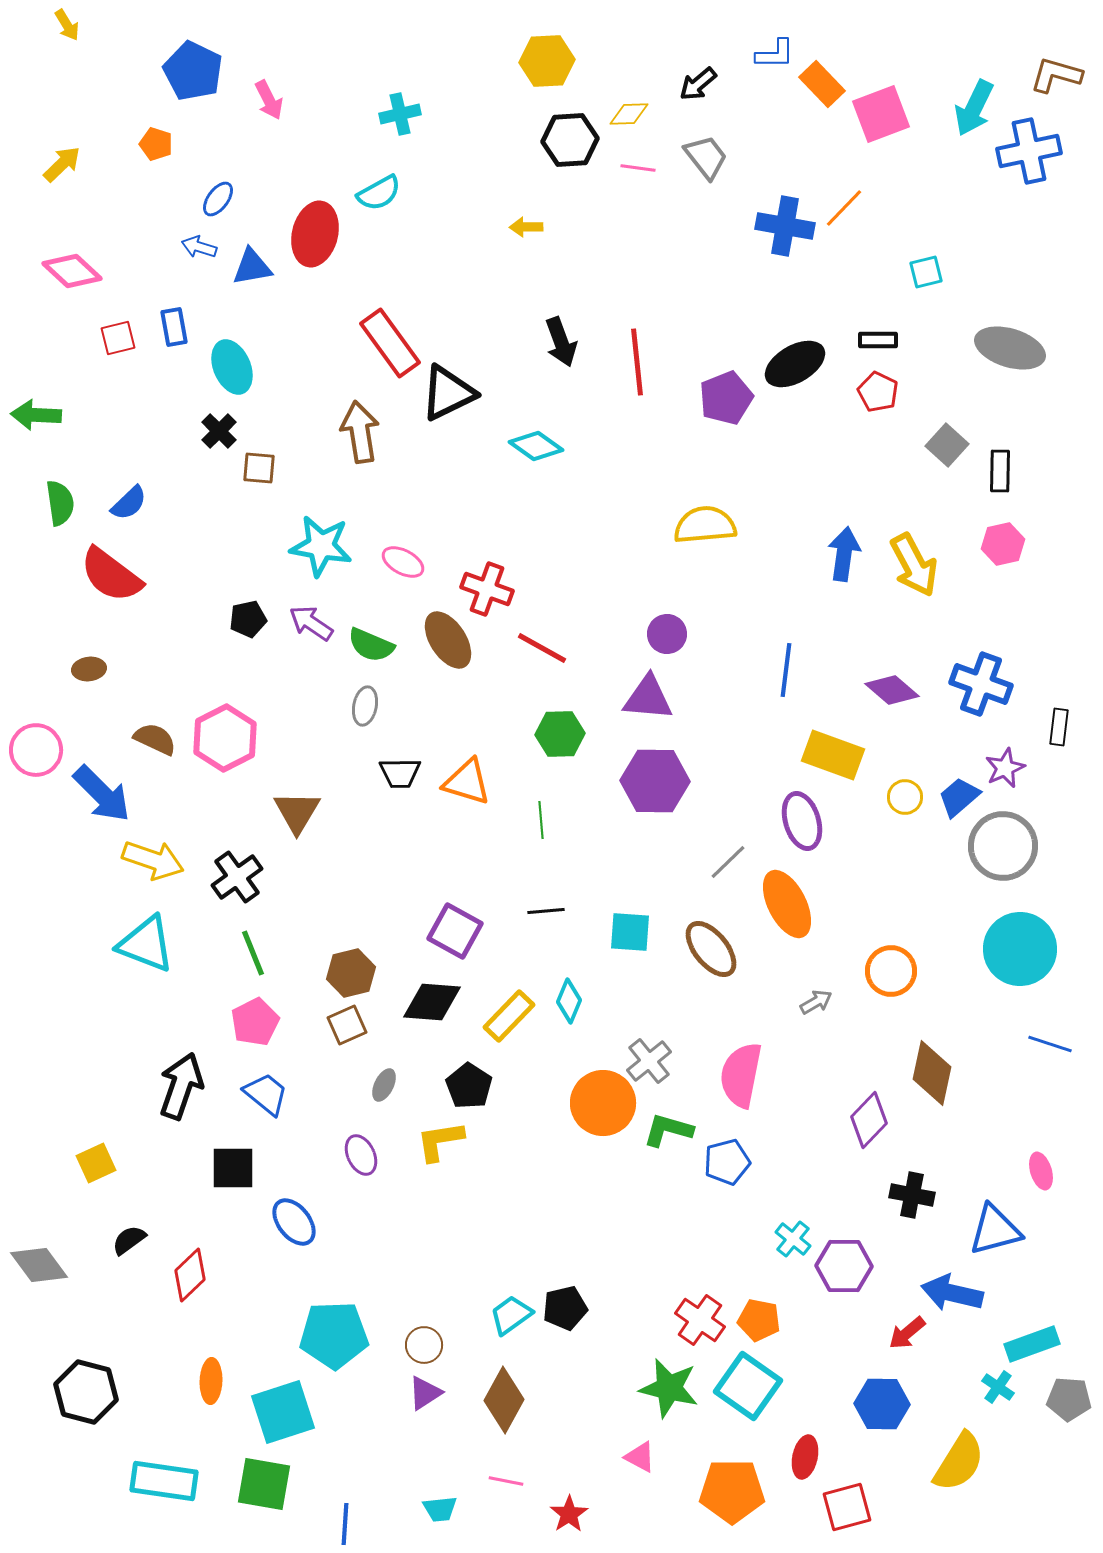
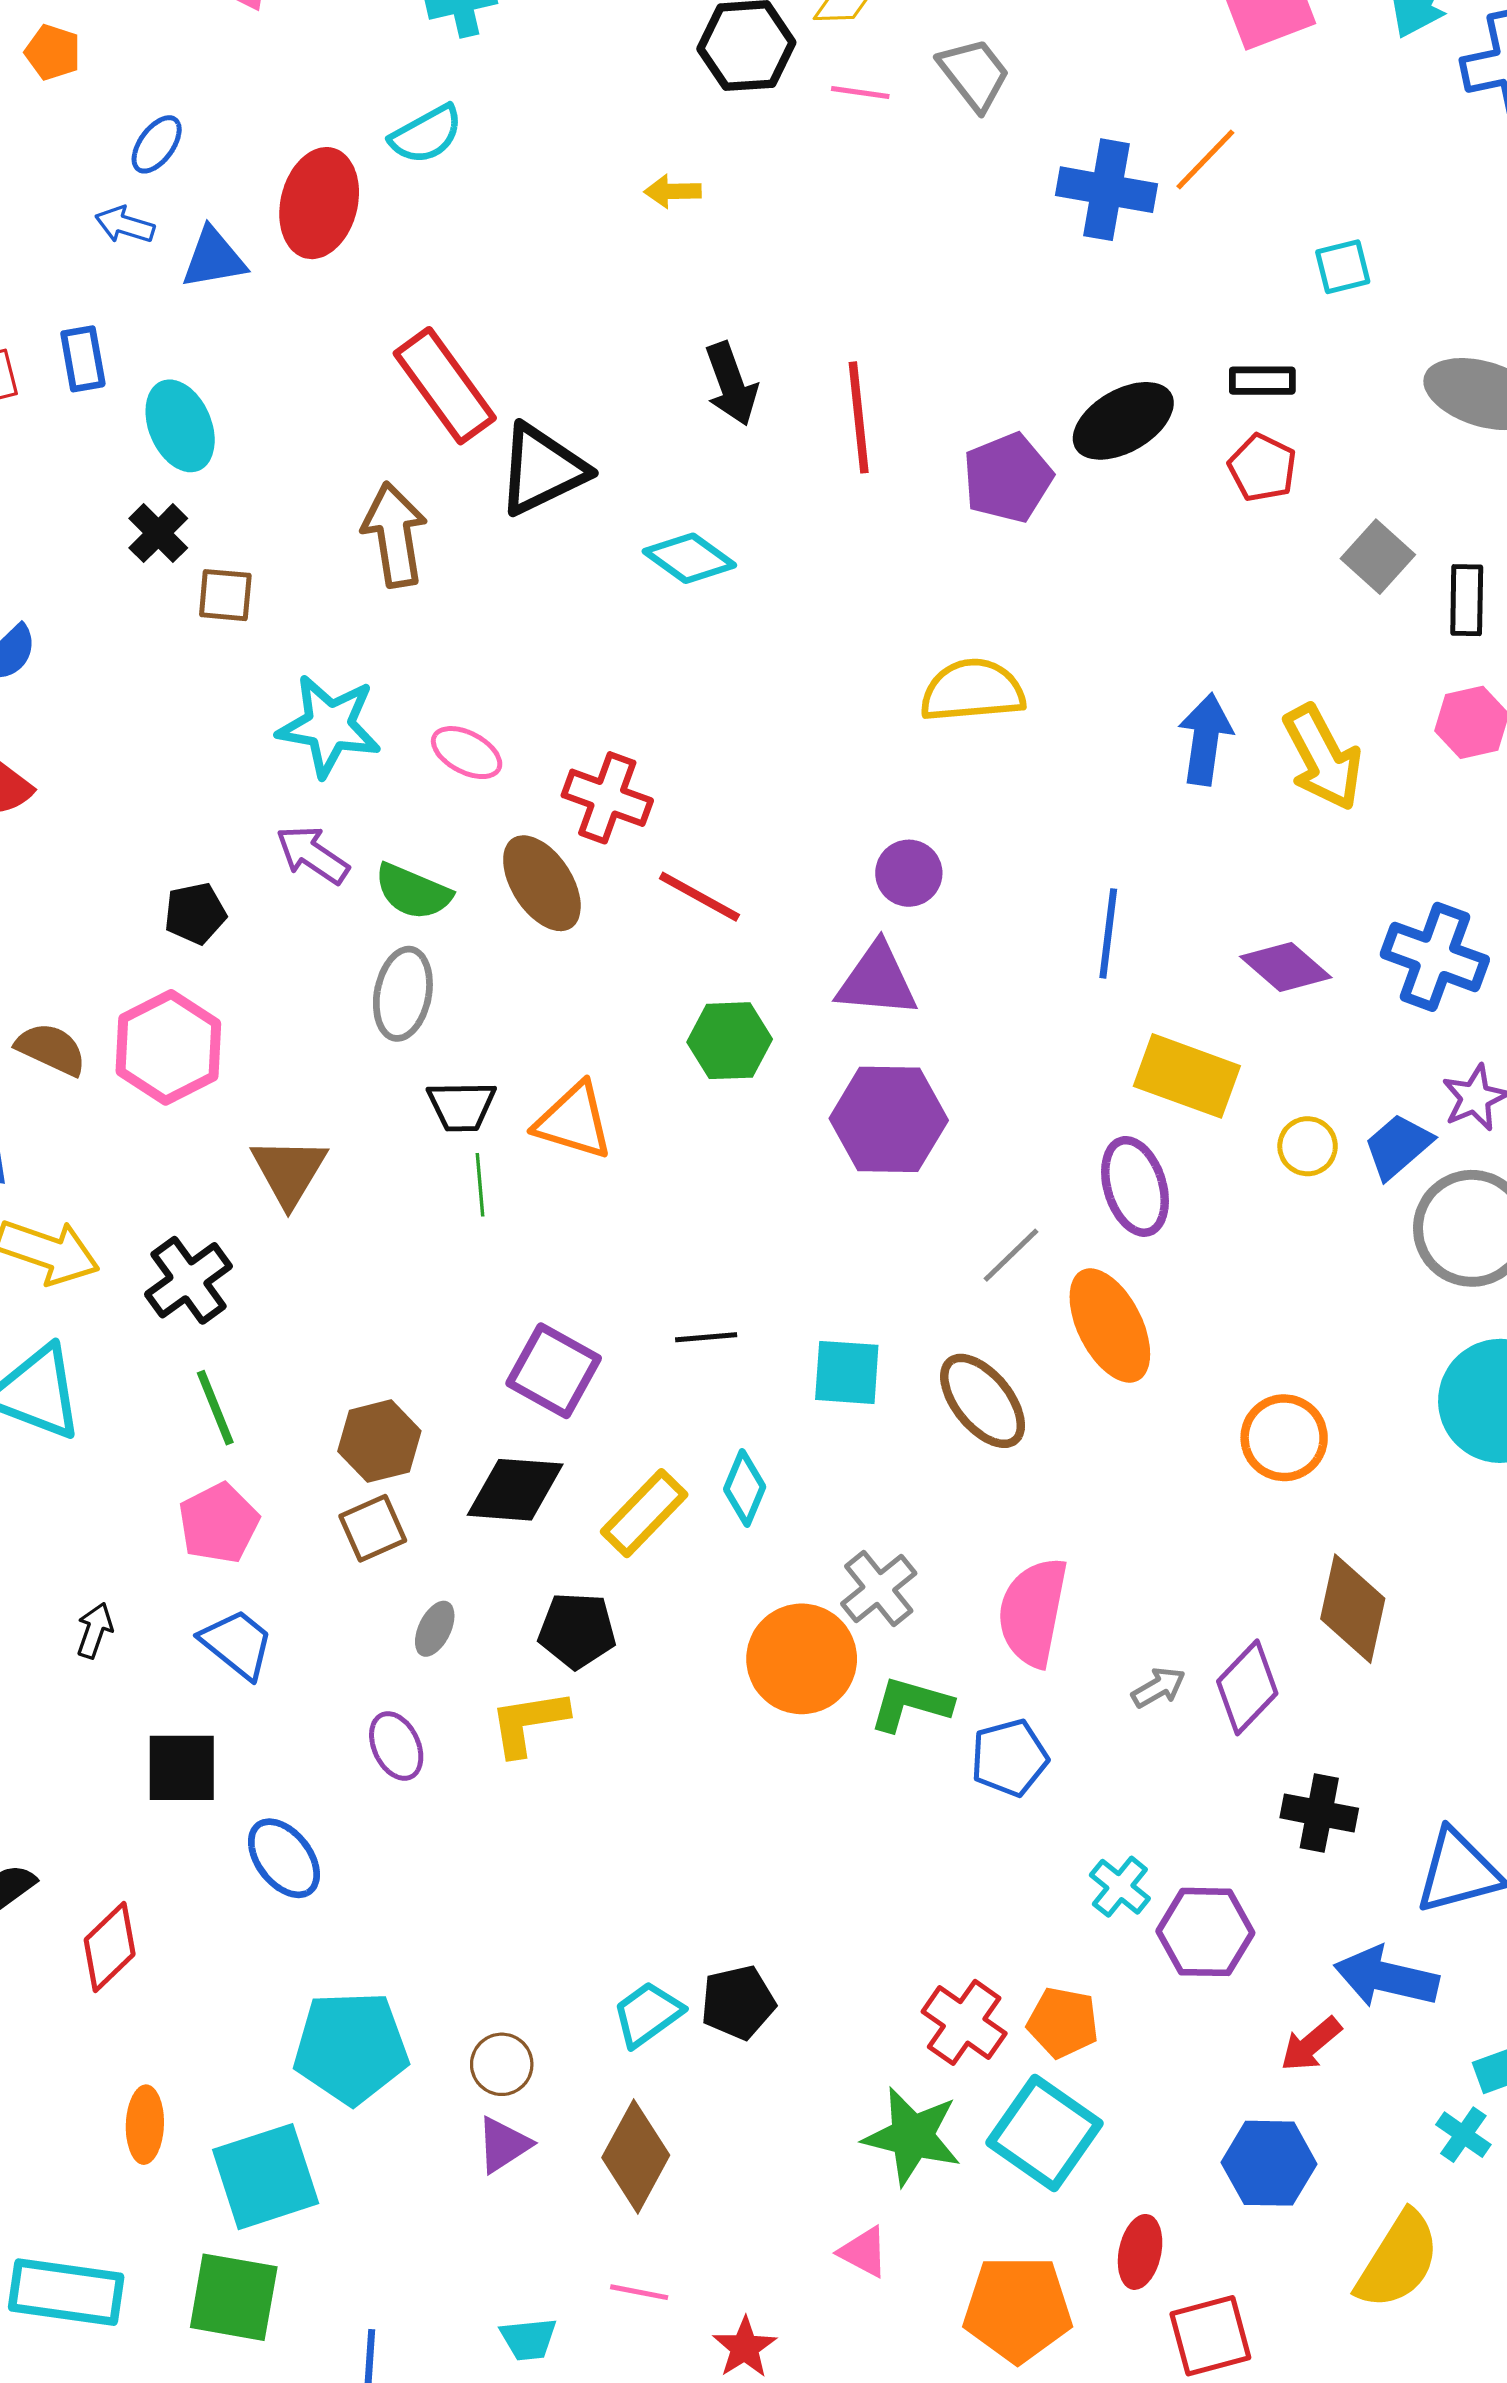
black pentagon: (248, 619) -> (195, 913), moved
gray ellipse: (365, 706) -> (403, 994), size x1.4
green line: (541, 820) -> (480, 1185), moved
gray arrow: (816, 1002) -> (1158, 1687), moved
black arrow: (181, 1086) -> (95, 1630), size x0.5
black pentagon: (469, 1086) -> (577, 1630), turned -30

